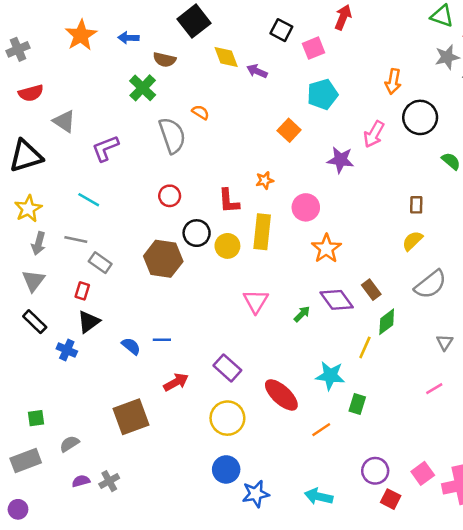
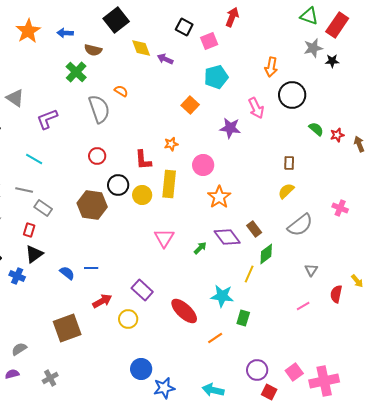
pink arrow: (374, 134) -> (256, 108), turned -55
yellow circle: (227, 418) -> (128, 319), moved, size x0.7
purple semicircle: (81, 481) -> (12, 374), moved

